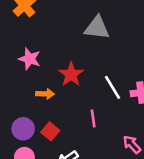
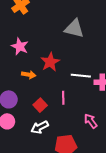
white line: (112, 87) -> (81, 76), turned -60
red square: (50, 131) -> (40, 105), moved

